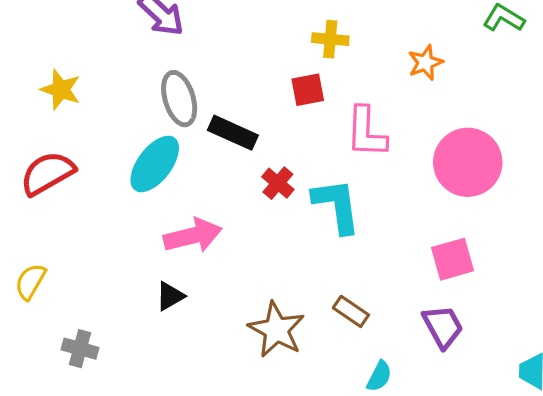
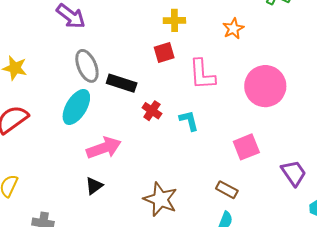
cyan L-shape: (337, 206) -> (189, 121), size x0.6
pink square: (453, 259) -> (246, 147), moved
brown rectangle: (351, 311) -> (227, 190), moved
purple trapezoid: (443, 327) -> (294, 173), moved

